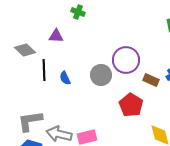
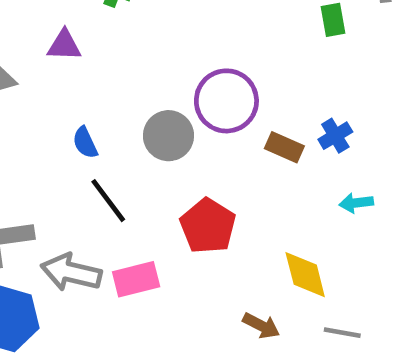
black line: (44, 70) -> (108, 201), moved, turned -35
red pentagon: (131, 105) -> (208, 226), moved

